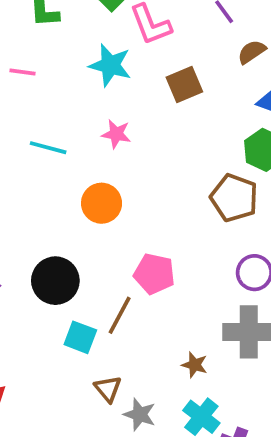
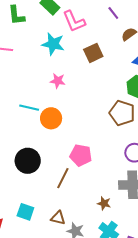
cyan line: (48, 148) -> (29, 108), moved
cyan square: (80, 337) -> (25, 212), moved
brown triangle: (108, 389) -> (58, 218), turned -35

